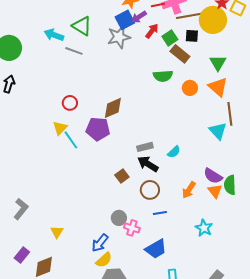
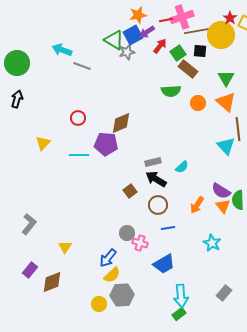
green triangle: (82, 26) -> (114, 40), moved
gray star: (119, 37) -> (127, 52), size x0.7
yellow triangle: (60, 128) -> (43, 143), moved
cyan line: (71, 140) -> (79, 155), turned -54

